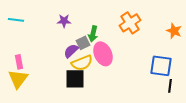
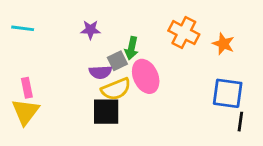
orange cross: (130, 23) -> (184, 33), turned -30
orange star: (174, 31) -> (223, 44), moved
purple semicircle: (71, 51) -> (100, 72), turned -140

